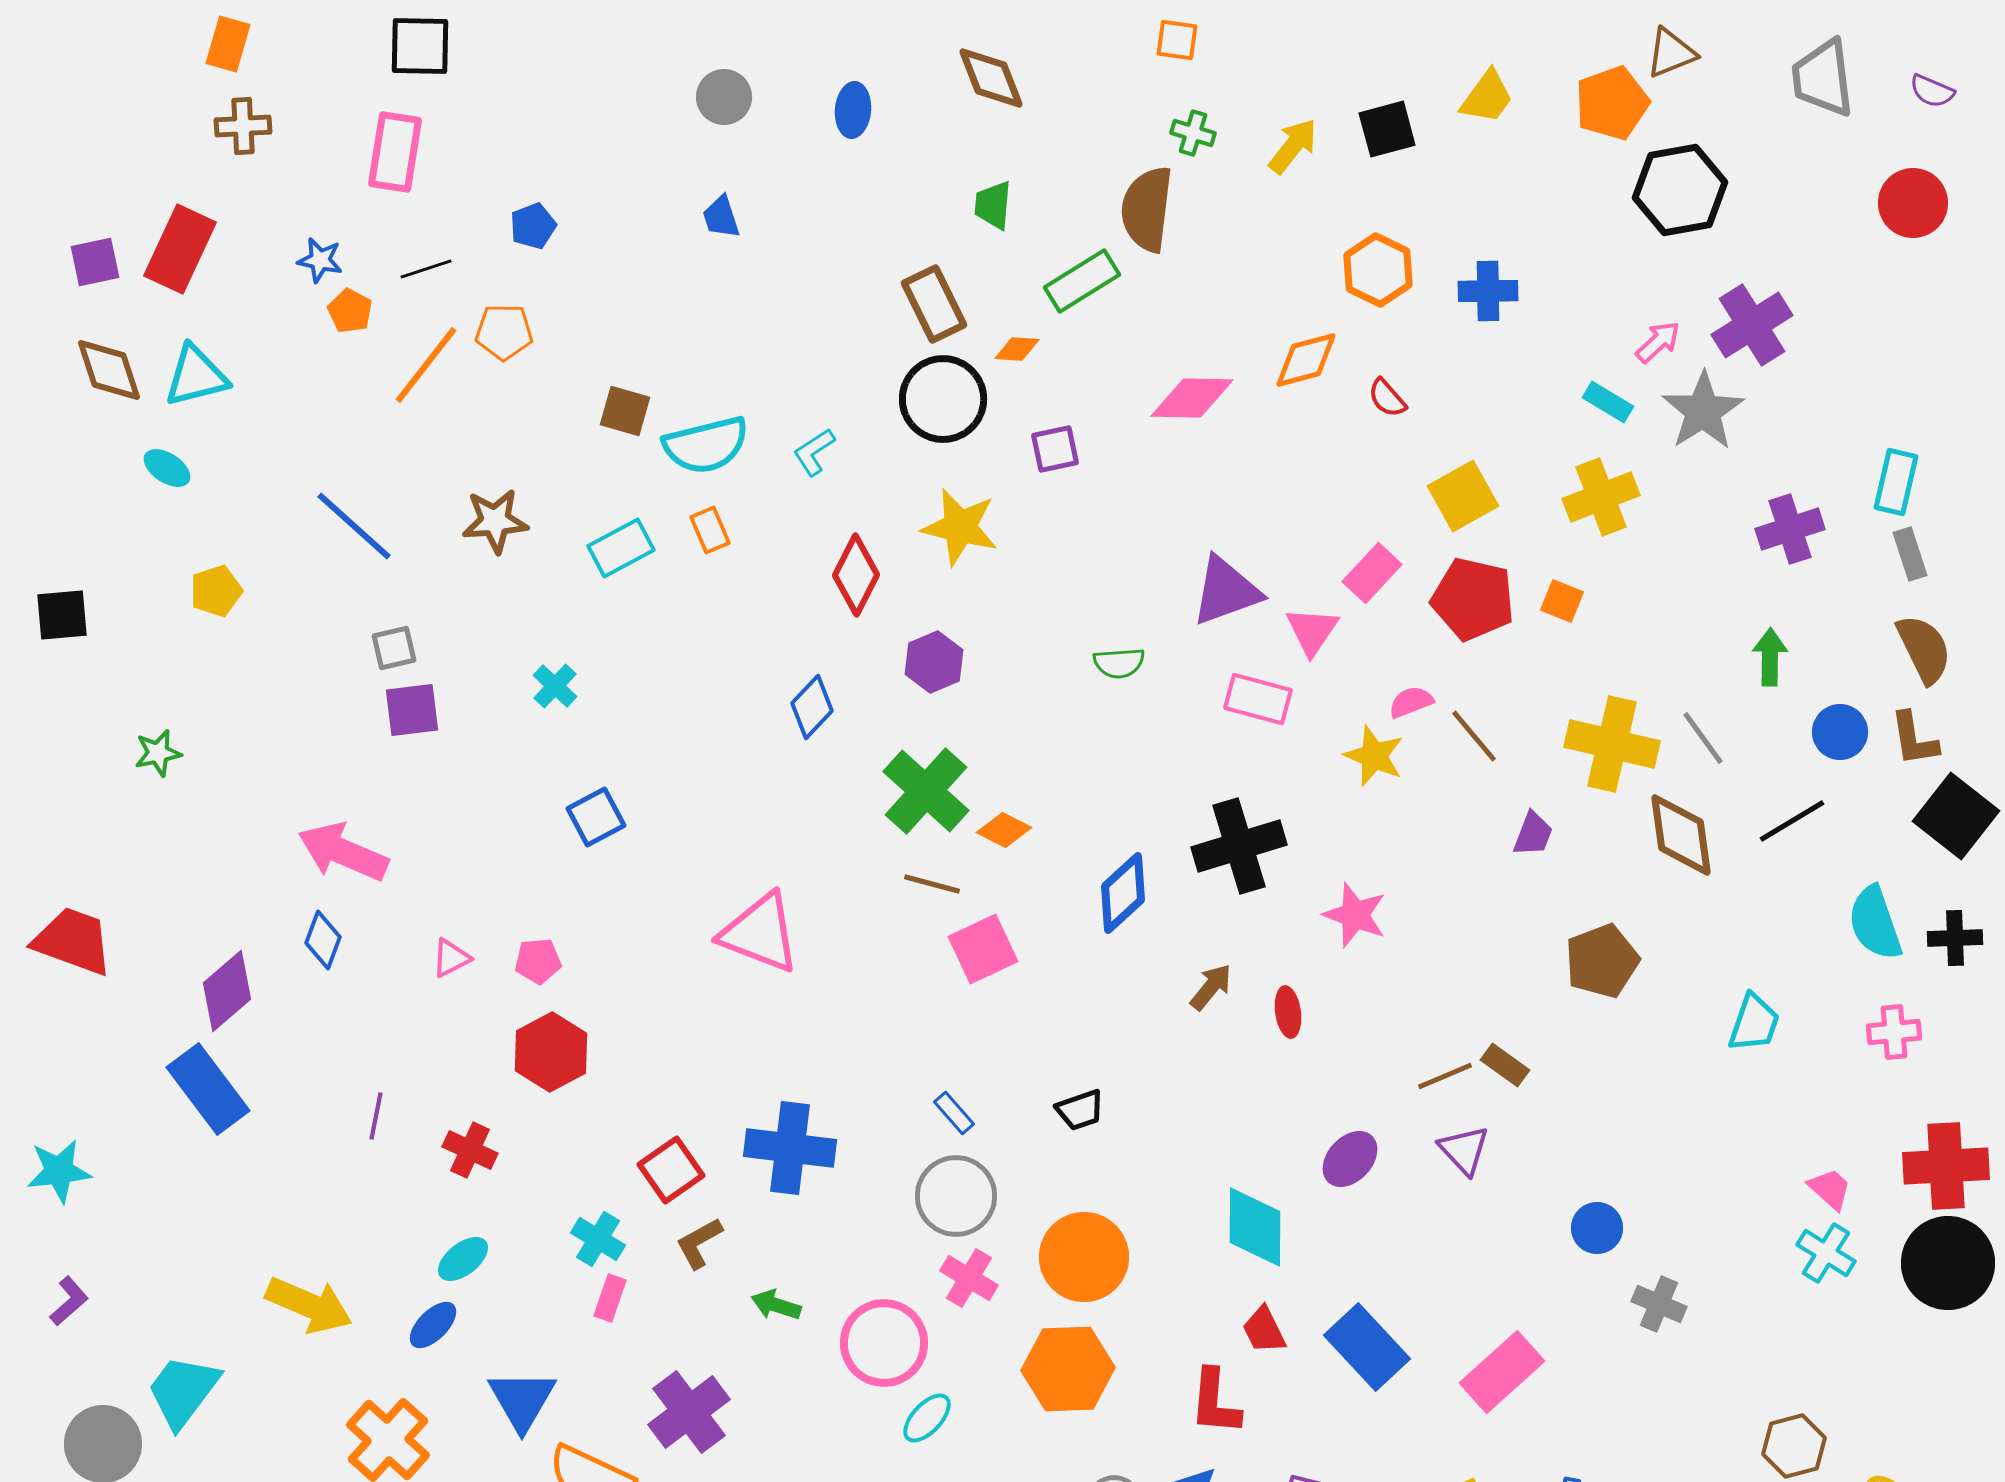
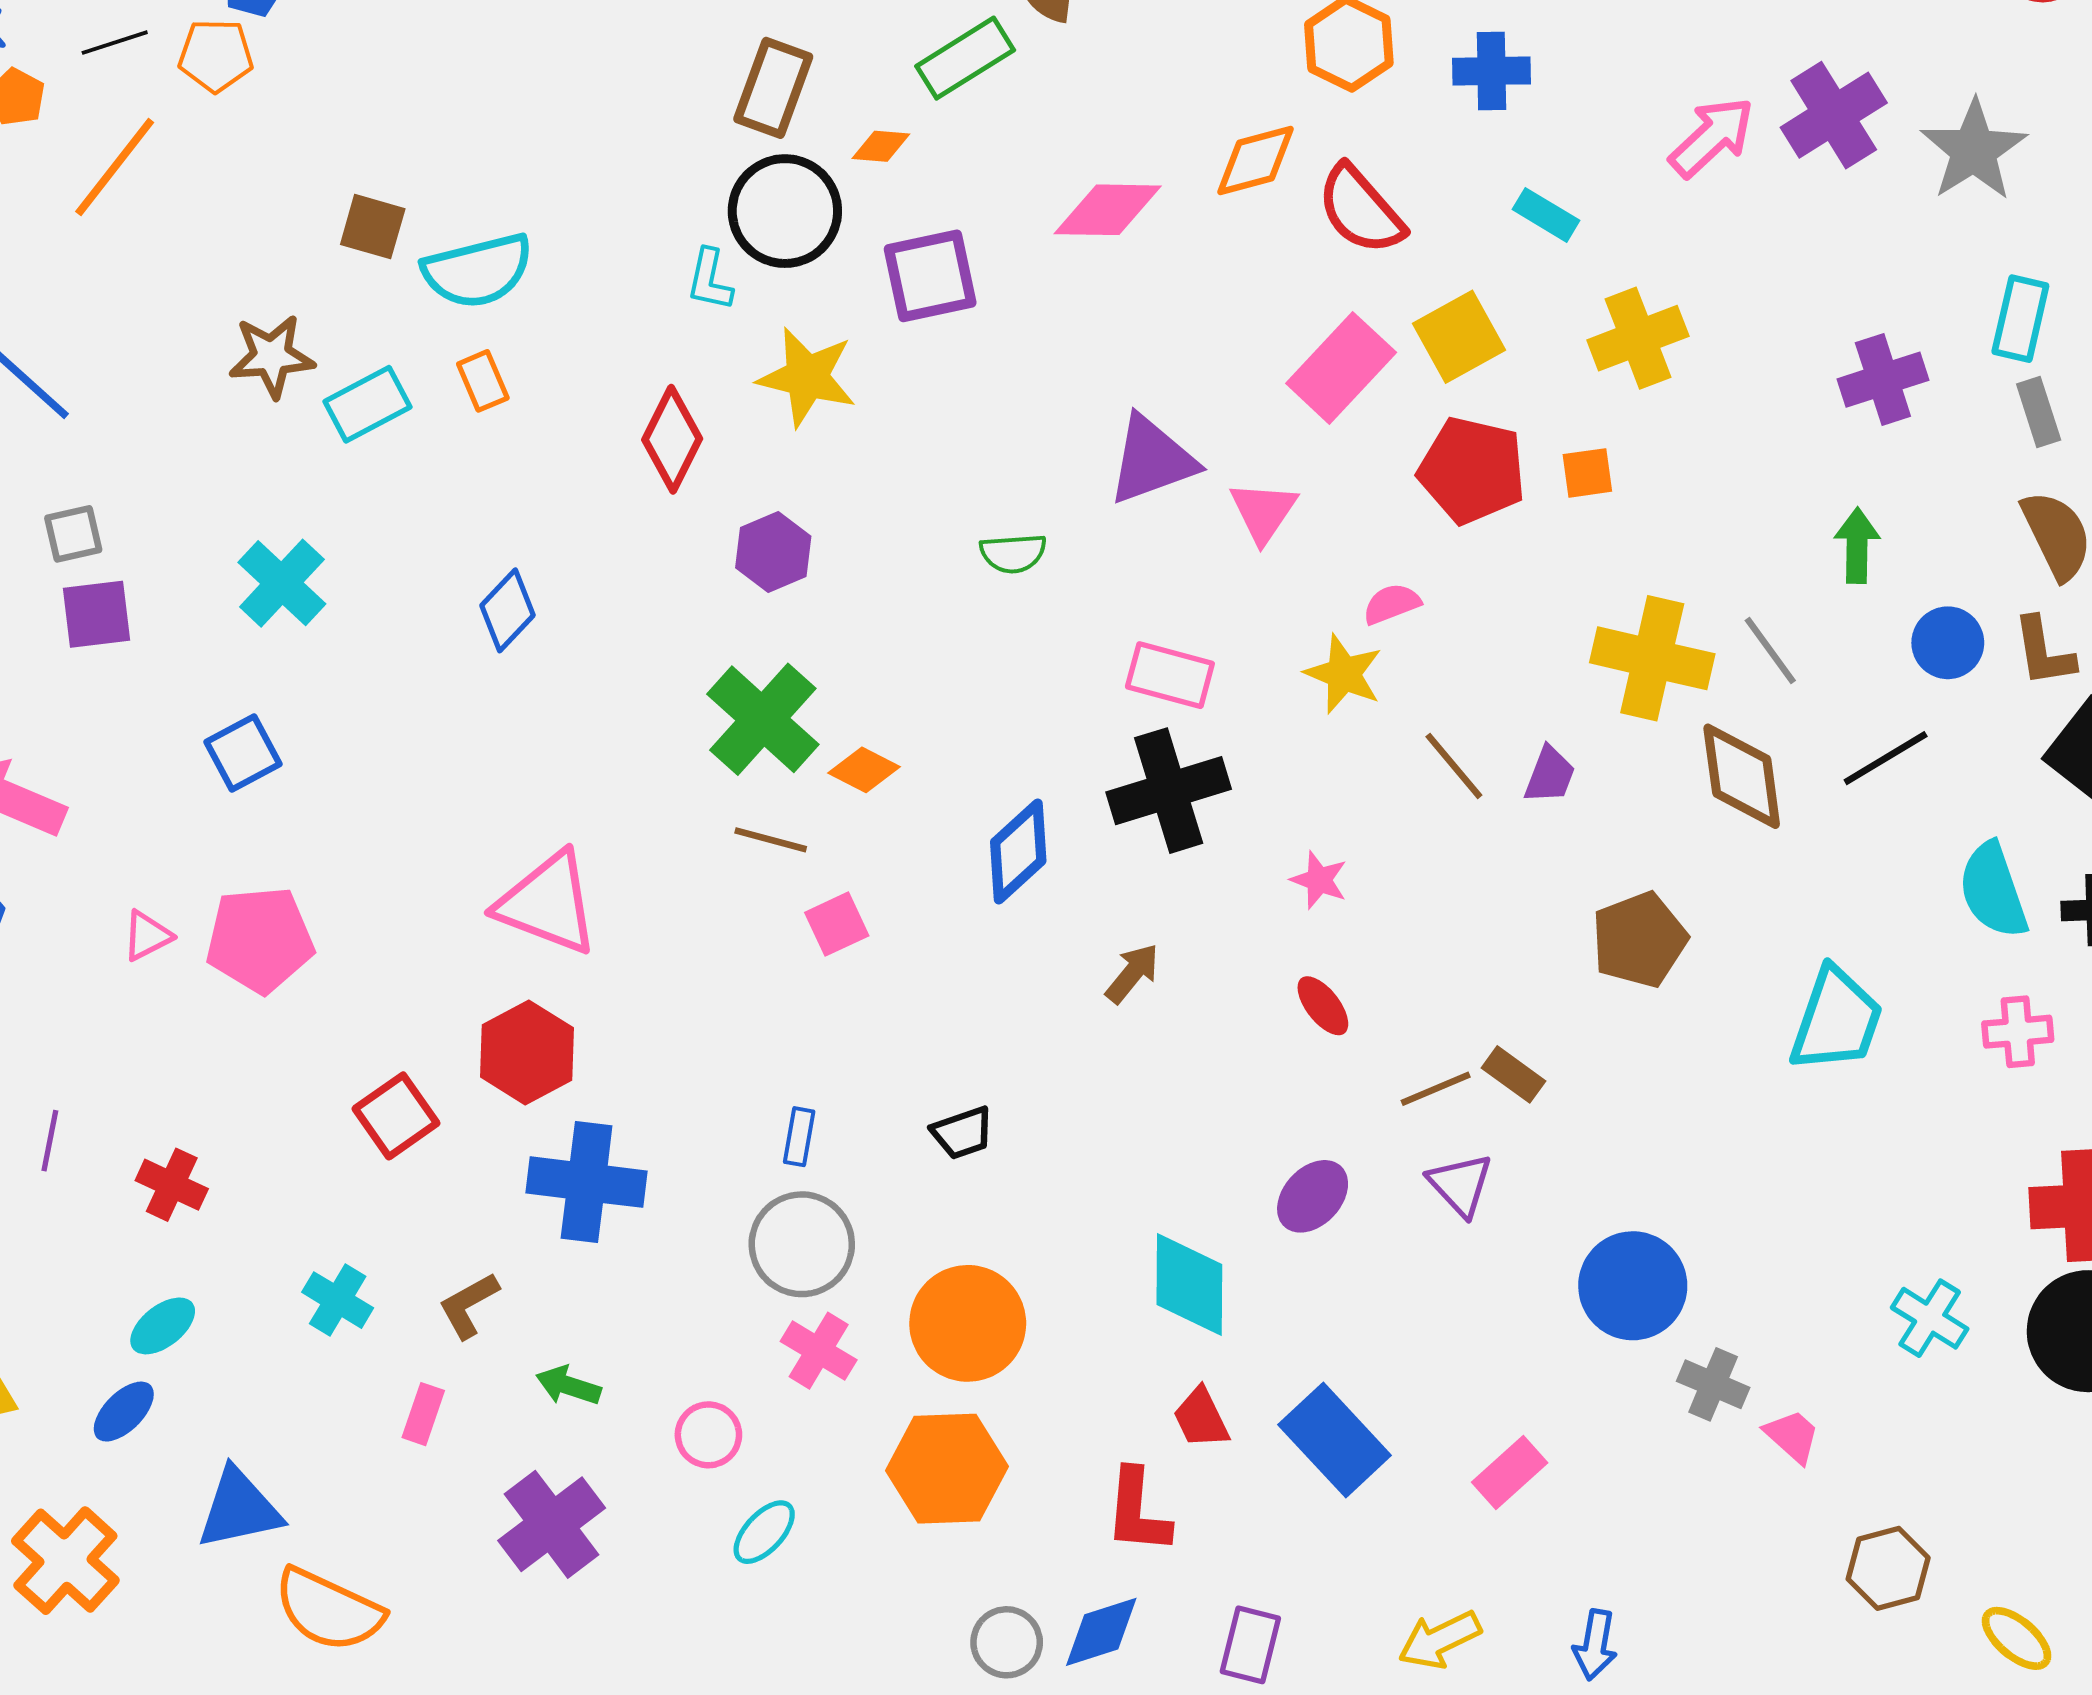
brown rectangle: (934, 304) -> (773, 88), turned 46
orange pentagon: (504, 332) -> (216, 55), moved
pink arrow: (1658, 342) -> (1712, 137), size x1.5
red semicircle: (1387, 398) -> (1361, 210), size x1.8
cyan rectangle: (1608, 402) -> (1546, 215), moved
gray star: (1703, 411) -> (1974, 150), moved
purple square: (1055, 449) -> (930, 276), size x1.5
cyan L-shape: (814, 452) -> (710, 280), moved, turned -45
brown star: (495, 521) -> (272, 356), moved
pink rectangle: (1372, 573) -> (1341, 368), moved, size x1.4
orange square: (1562, 601) -> (1587, 473), turned -30
cyan cross: (555, 686) -> (282, 583), size x1.5
pink rectangle: (1258, 699) -> (1170, 675), moved
blue diamond: (812, 707) -> (507, 610), moved
brown line: (1474, 736) -> (1454, 766), moved
blue square: (596, 817) -> (243, 753), moved
pink star: (1355, 915) -> (1319, 880), size x0.7
pink square: (983, 949) -> (837, 924), size x0.7
pink pentagon: (538, 961) -> (260, 940), size x1.8
red ellipse: (1288, 1012) -> (1323, 1006), moved, turned -30
cyan trapezoid: (1754, 1023) -> (1836, 1020), size x1.4
red hexagon: (551, 1052) -> (527, 1052), moved
blue rectangle: (954, 1113) -> (799, 1137), turned 51
red square: (671, 1170) -> (396, 1116), moved
pink trapezoid: (1830, 1189) -> (1792, 1436), moved
blue circle: (1597, 1228) -> (1633, 1286), size x1.6
pink rectangle: (610, 1298) -> (423, 1414), moved
pink circle: (884, 1343) -> (708, 1435), size x0.6
pink rectangle: (1502, 1372) -> (1510, 1472), size x0.7
blue triangle: (522, 1400) -> (239, 1509), turned 48
purple cross: (689, 1412) -> (552, 1524), moved

